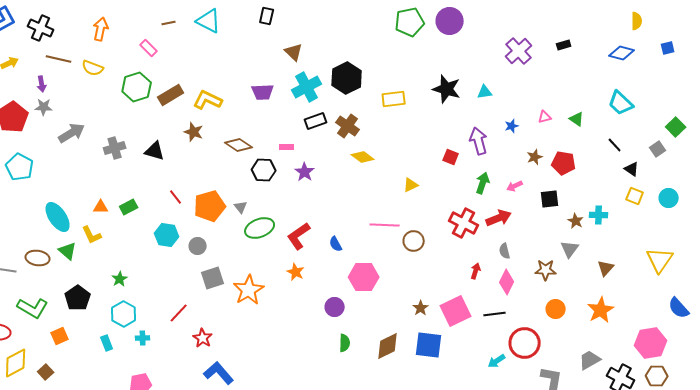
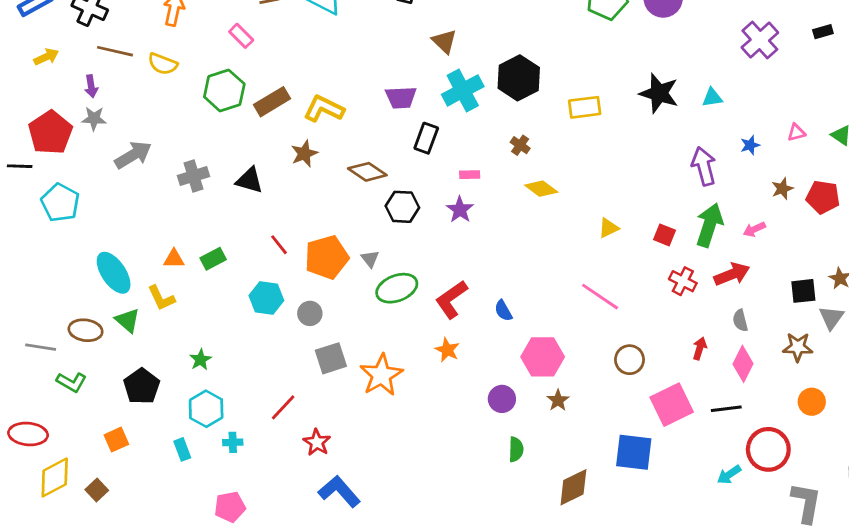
black rectangle: (316, 121) -> (426, 138), moved, turned -50
brown cross: (348, 126) -> (520, 145), size x0.6
brown star: (194, 132) -> (304, 154), turned 30
pink rectangle: (287, 147) -> (470, 175), moved
red square: (451, 157) -> (665, 235), moved
green arrow: (483, 183) -> (709, 225), size x1.4
black square: (550, 199) -> (803, 291), moved
red cross: (464, 223) -> (683, 281), size x0.7
pink line: (385, 225) -> (600, 297), moved, turned 32
brown circle: (414, 241) -> (630, 360), moved
green L-shape: (33, 308) -> (72, 382), moved, size x0.7
brown star: (421, 308) -> (558, 400), moved
brown diamond: (388, 346) -> (573, 487), moved

